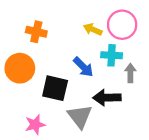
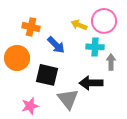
blue arrow: (83, 67) -> (56, 45), moved

